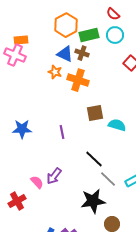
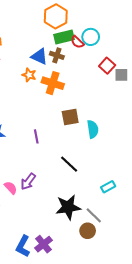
red semicircle: (113, 14) -> (77, 42), moved
orange hexagon: (66, 25) -> (56, 16), moved
cyan semicircle: (117, 125) -> (93, 129), turned 66
gray line: (108, 179) -> (94, 215), moved

